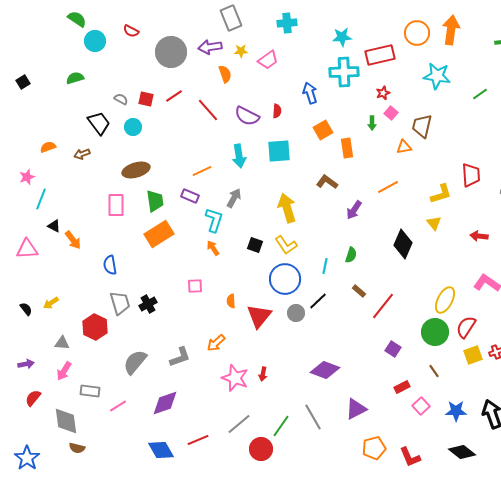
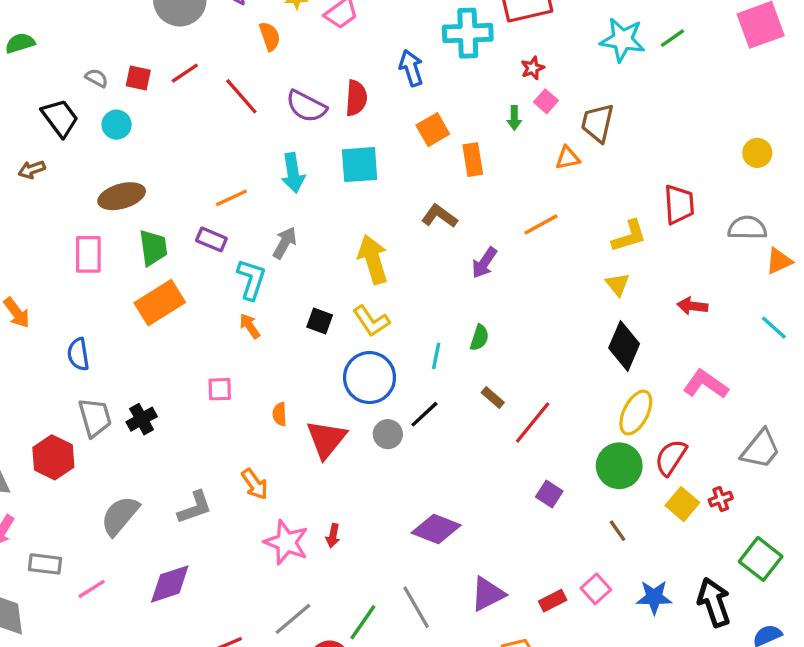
green line: (480, 94) -> (672, 38), moved
red semicircle: (277, 111) -> (356, 98), size x1.5
black diamond: (403, 244) -> (624, 346), moved
orange arrow: (216, 343) -> (255, 484), turned -84
yellow square: (473, 355) -> (682, 504), turned -30
red rectangle: (402, 387) -> (553, 601), moved

